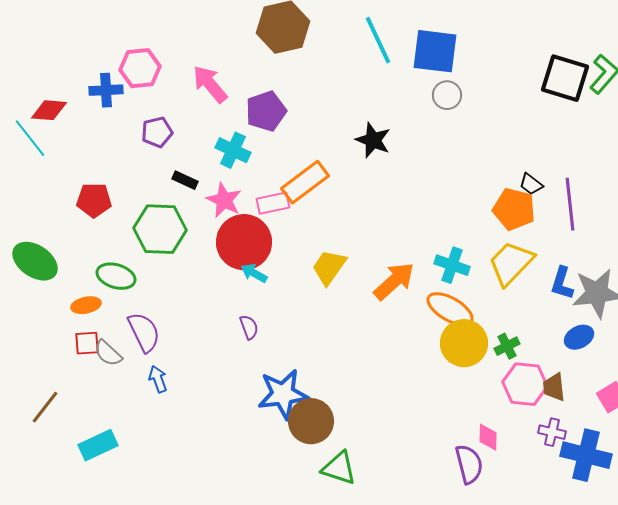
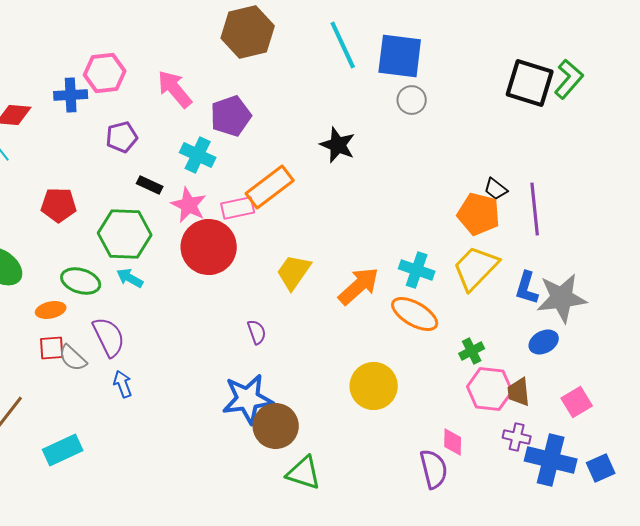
cyan arrow: (254, 273) -> (130, 278), moved
purple semicircle: (249, 327) -> (257, 332), moved
yellow circle: (464, 343) -> (374, 386), moved

